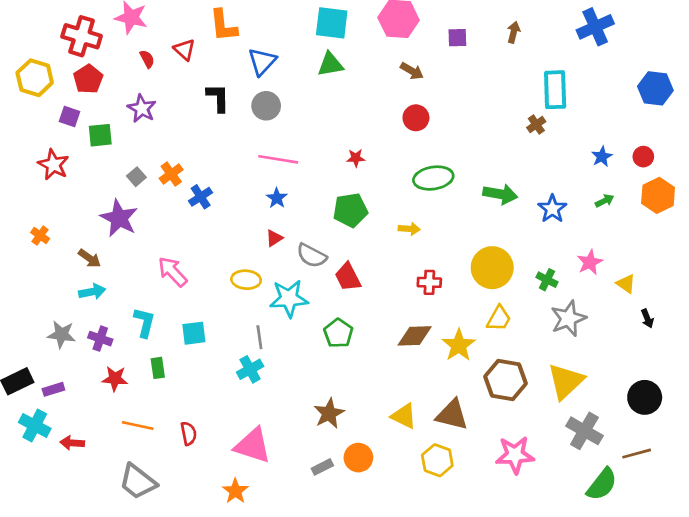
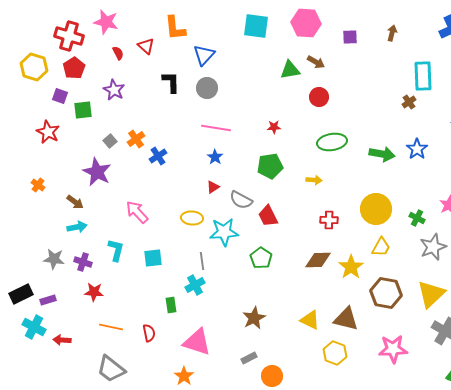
green triangle: (330, 64) -> (290, 70), moved
blue star: (552, 209) -> (417, 149), moved
green rectangle: (158, 368) -> (171, 305), moved
orange circle: (358, 458) -> (272, 376), moved

